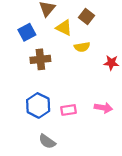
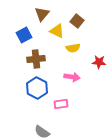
blue hexagon: (38, 105) -> (37, 88), moved
pink arrow: (103, 108) -> (72, 77), moved

